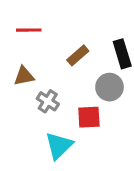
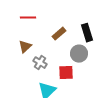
brown triangle: (24, 76) -> (25, 47), turned -32

